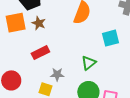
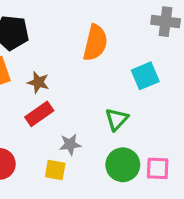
brown star: (39, 23) -> (38, 82), moved

